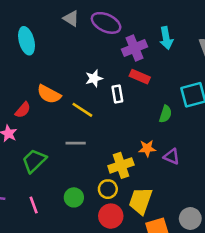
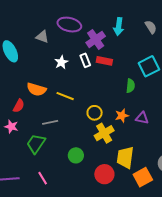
gray triangle: (71, 18) -> (42, 37), moved
cyan arrow: (166, 38) -> (119, 27), turned 30
white star: (94, 78) -> (61, 62), moved
white rectangle: (117, 94) -> (85, 60), moved
gray line: (76, 143) -> (50, 122), moved
yellow circle: (108, 189) -> (95, 113), moved
green circle: (74, 197) -> (76, 155), moved

